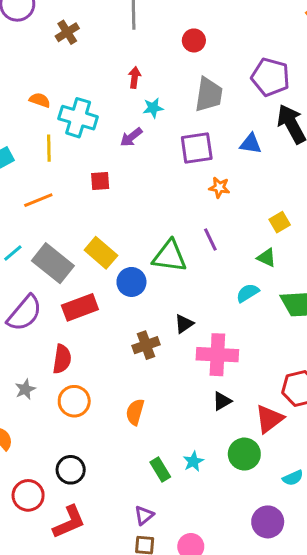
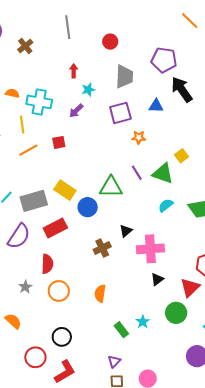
orange line: (38, 200) -> (28, 150), moved
green triangle: (267, 258) -> (163, 173), moved, size x1.6
gray rectangle: (53, 263) -> (34, 201), turned -48

